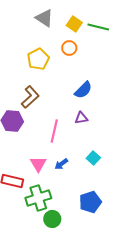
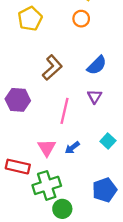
yellow pentagon: (38, 59) -> (30, 19), moved
brown L-shape: (30, 97) -> (52, 68), moved
purple triangle: (81, 118) -> (95, 96), turned -48

